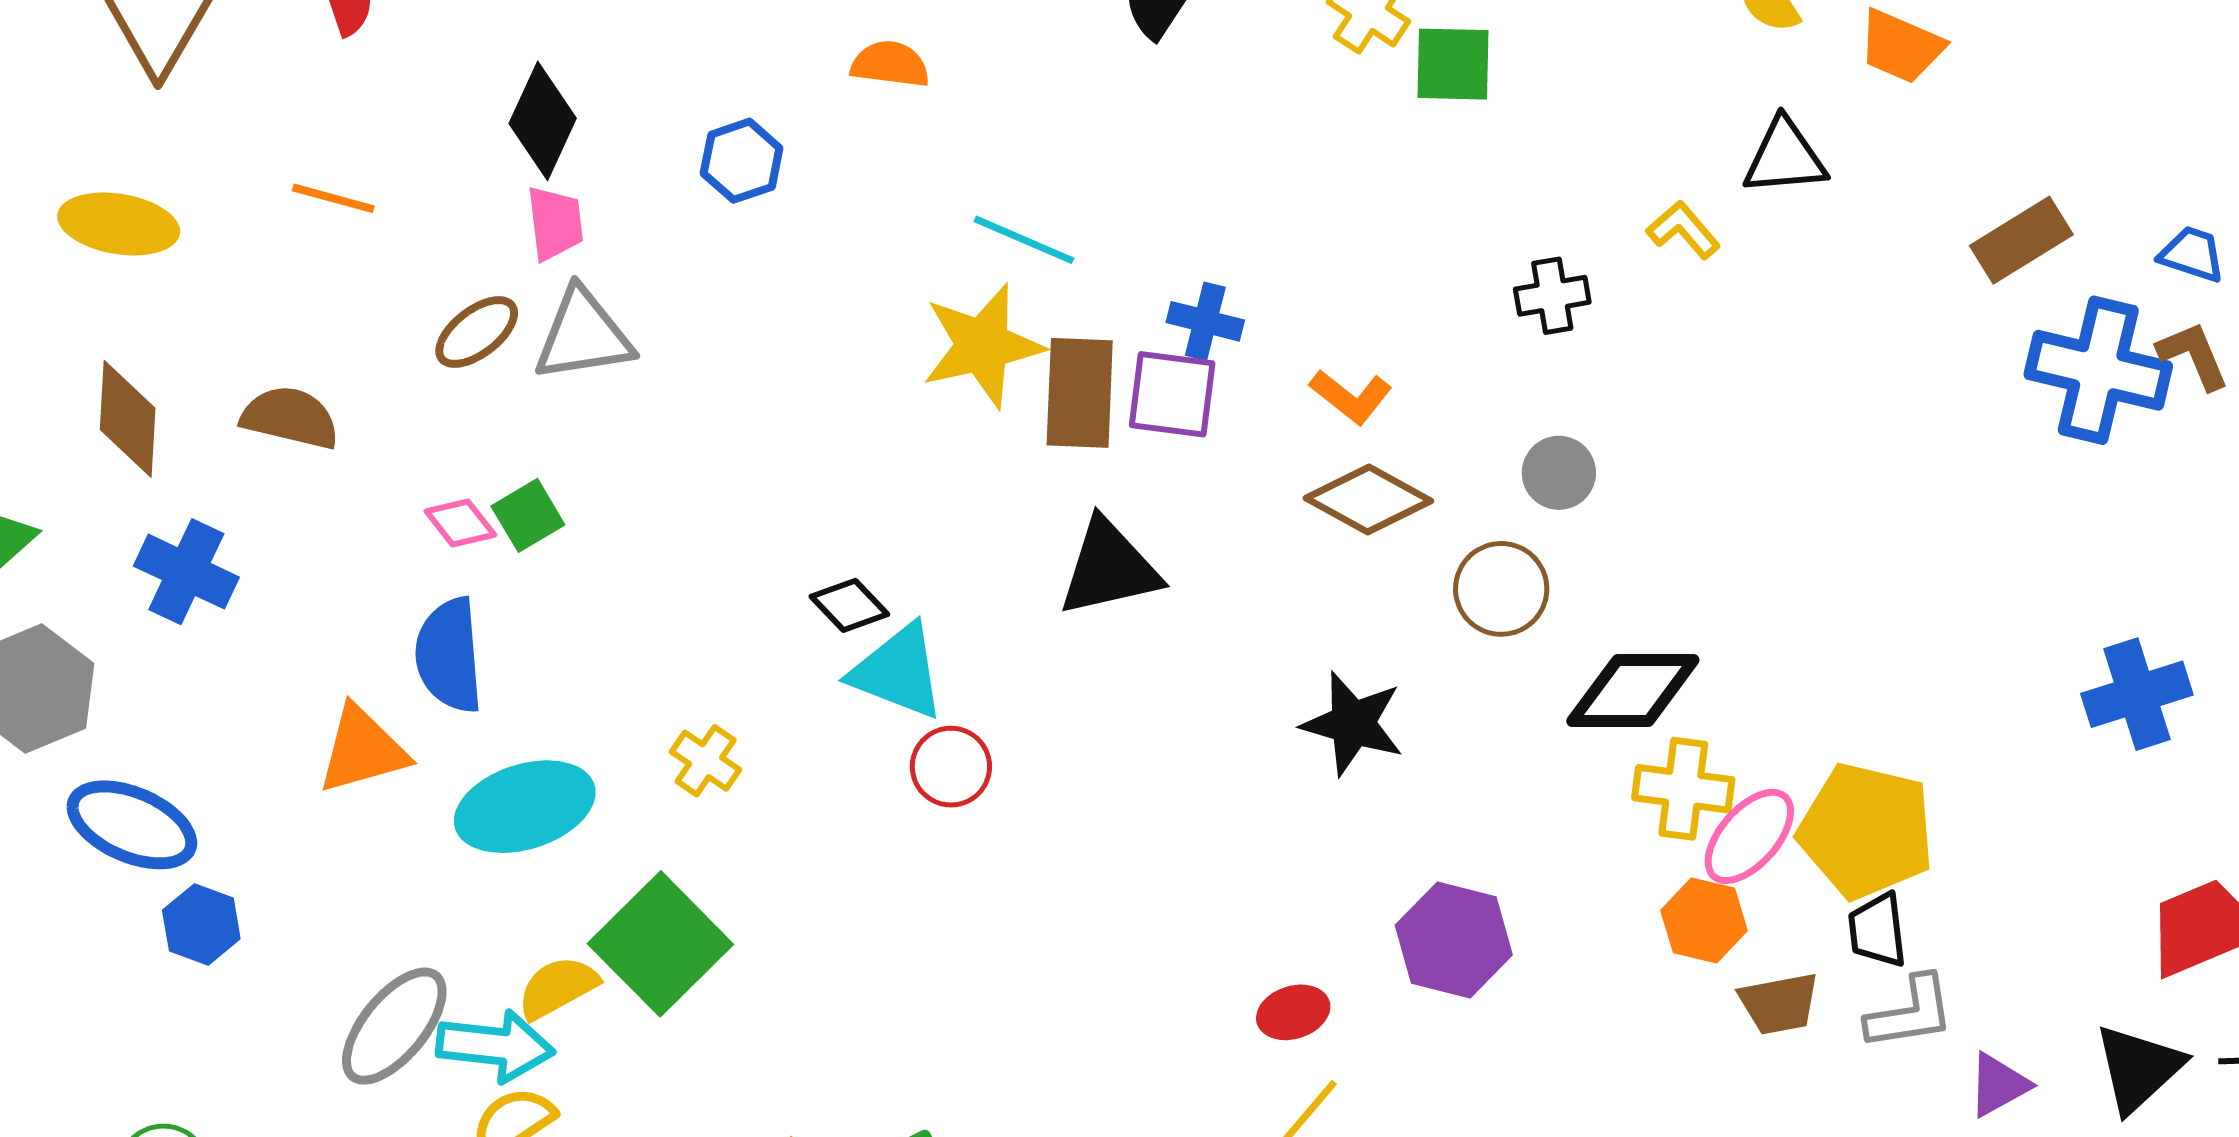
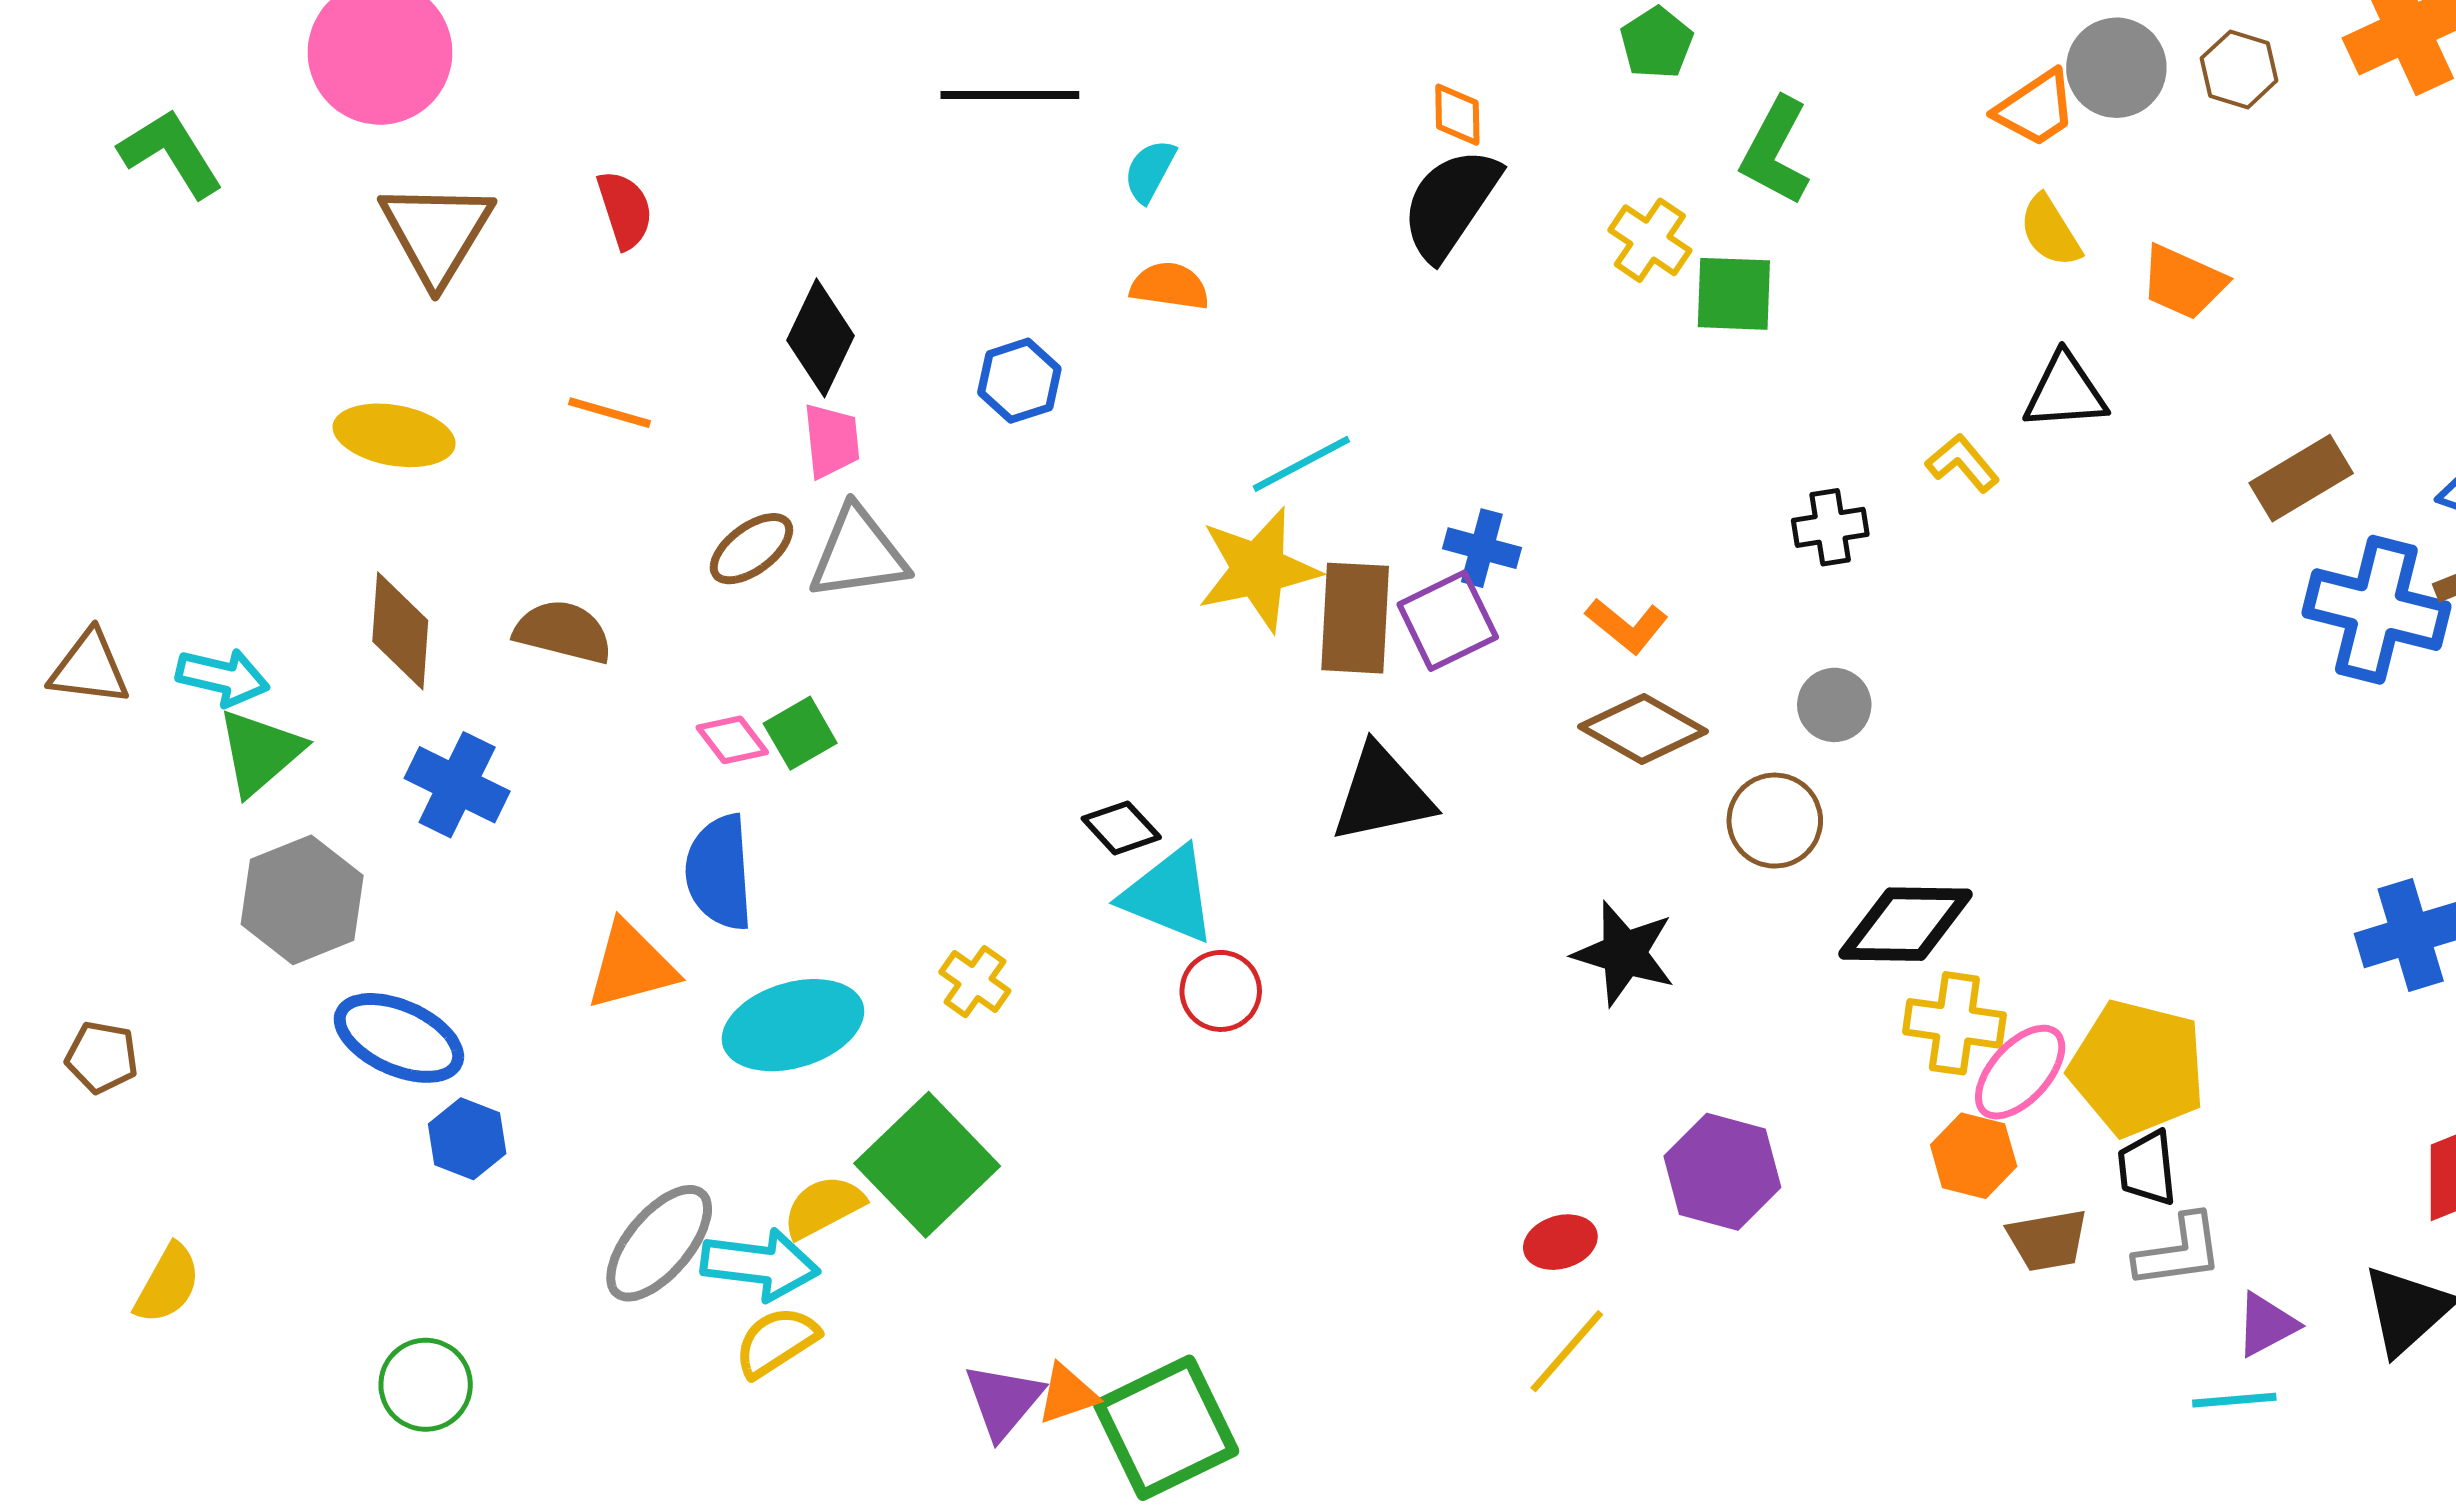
cyan line: (1024, 240) -> (1301, 464), turned -52
purple square: (1172, 394) -> (1448, 621), turned -34

